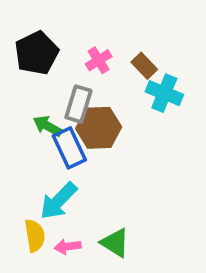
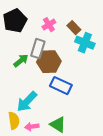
green arrow: (47, 126) -> (21, 61), turned 112
blue rectangle: (69, 148) -> (61, 86), moved, turned -40

